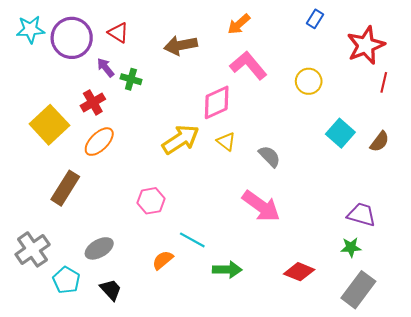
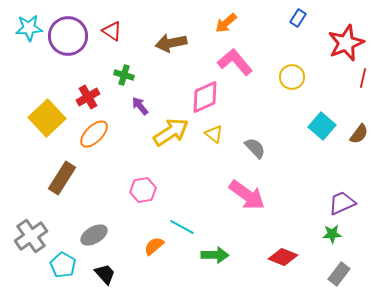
purple arrow: (106, 68) -> (140, 106), moved
purple trapezoid: (362, 215) -> (342, 203), turned -40
gray rectangle: (358, 290) -> (339, 274), size x0.7

